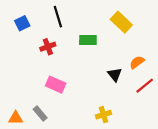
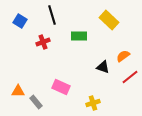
blue square: (22, 23) -> (20, 21), turned -32
black triangle: (115, 75) -> (103, 67), turned -32
pink rectangle: (56, 85) -> (61, 87), moved
orange triangle: (16, 118) -> (18, 91), moved

